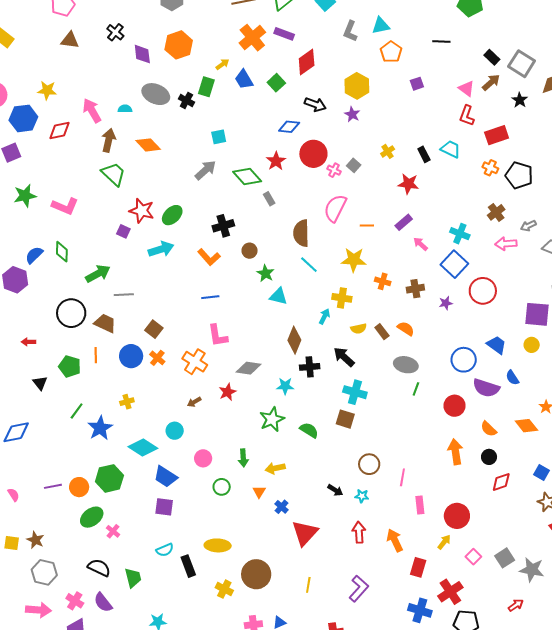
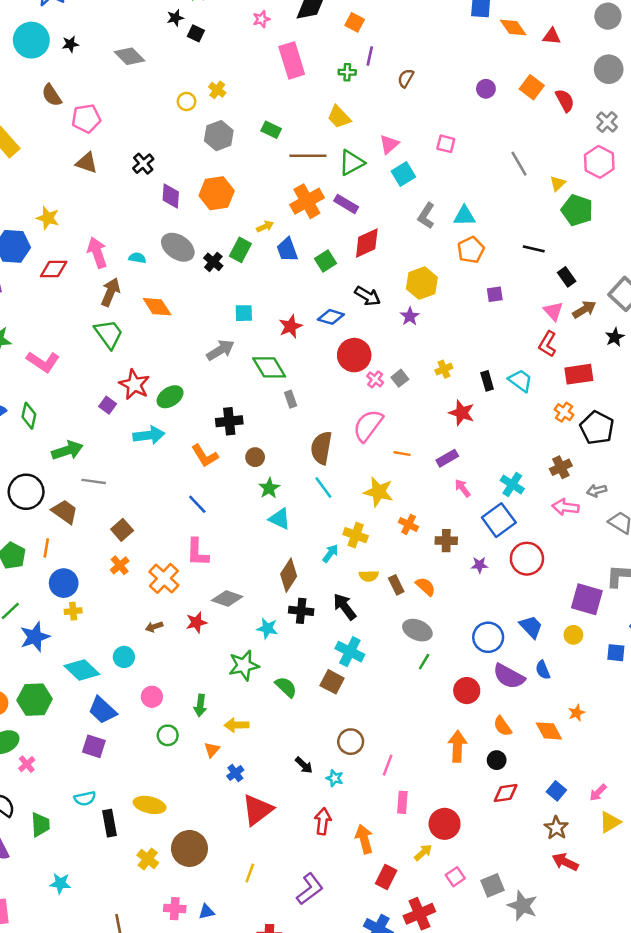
black rectangle: (492, 57) -> (567, 277), moved
red star: (276, 161) -> (291, 326), moved
blue line: (210, 297) -> (197, 504), turned 42
blue circle: (131, 356) -> (64, 583), moved

